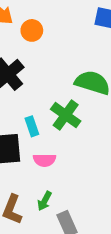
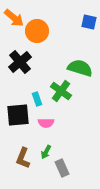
orange circle: (32, 30) -> (37, 31), size x1.5

